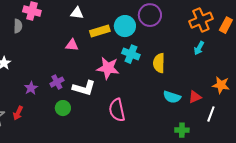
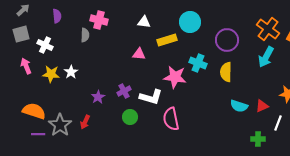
purple circle: (150, 15) -> (227, 40), moved
orange cross: (201, 20) -> (268, 29), turned -30
cyan circle: (125, 26) -> (190, 22), moved
cyan arrow: (199, 48) -> (266, 57), size x1.5
pink semicircle: (117, 110) -> (171, 119), moved
green cross: (182, 130) -> (258, 139), moved

